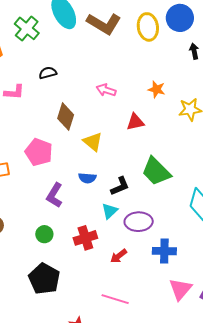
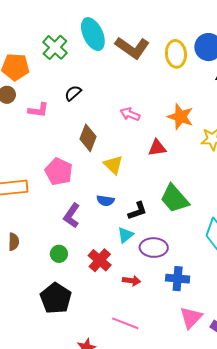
black semicircle: (48, 73) -> (73, 93), turned -30
orange star: (157, 89) -> (180, 117), size x1.5
red cross: (85, 238) -> (100, 260), turned -35
red arrow: (119, 256) -> (132, 281), turned -138

